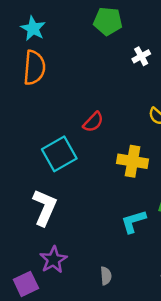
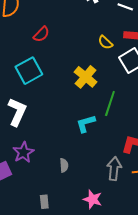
red semicircle: (93, 122) -> (41, 34), moved
yellow cross: (133, 161) -> (86, 77), turned 30

